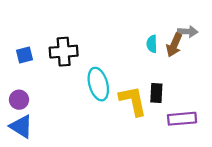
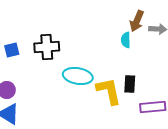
brown arrow: (174, 45) -> (137, 21), moved
cyan ellipse: (98, 84) -> (78, 76), turned -64

